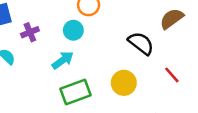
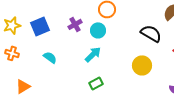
purple cross: (30, 32) -> (75, 24), moved
green rectangle: (75, 92) -> (96, 83), moved, size x0.6

